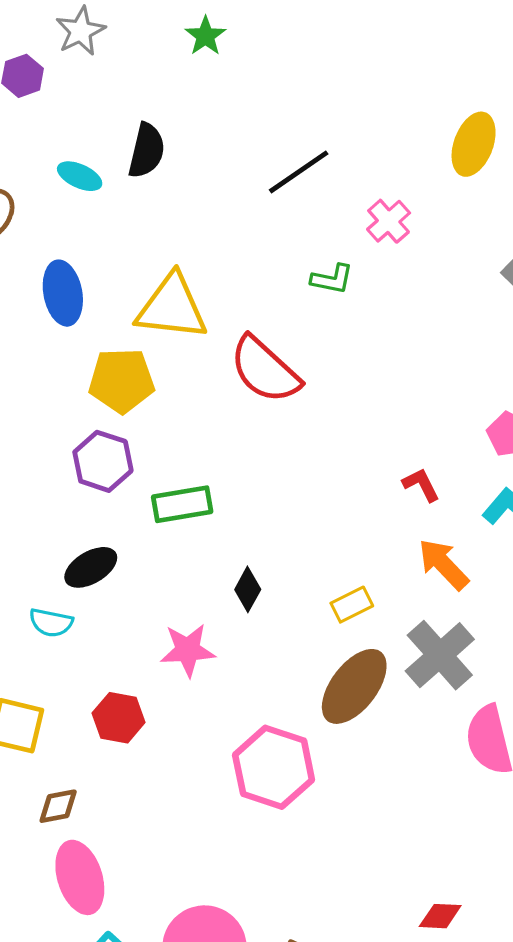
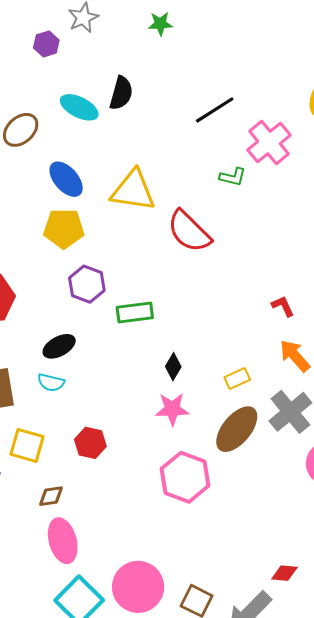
green star: (205, 36) -> (160, 24), turned 30
cyan ellipse: (80, 176) -> (79, 107), size x1.4
pink cross: (389, 221) -> (269, 142), size x1.6
blue ellipse: (63, 293) -> (66, 179), turned -33
yellow pentagon: (122, 381) -> (64, 228), moved
black ellipse: (91, 567) -> (59, 346), moved
pink star: (188, 650) -> (172, 409), moved

